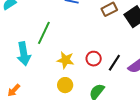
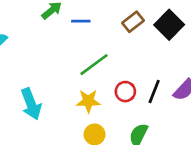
green line: (44, 33) -> (94, 65), moved, turned 40

